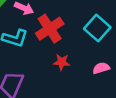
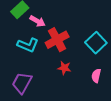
pink semicircle: (101, 68) -> (96, 76), turned -64

